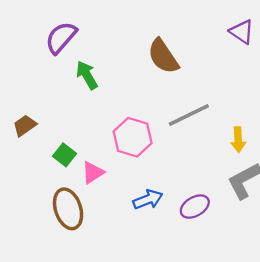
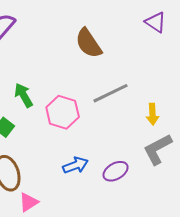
green arrow: (87, 75) -> (24, 95), moved
pink triangle: (93, 172) -> (29, 202), moved

